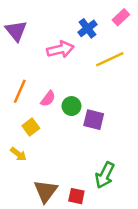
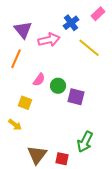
purple triangle: (16, 31) -> (23, 30), moved
yellow line: (110, 59) -> (89, 48), turned 65
orange line: (20, 91) -> (16, 59), moved
yellow square: (31, 127) -> (25, 103), turned -32

